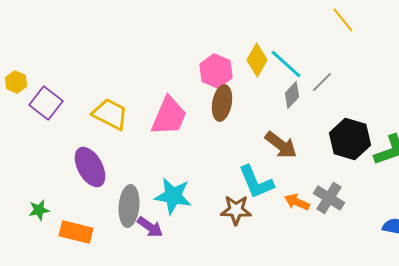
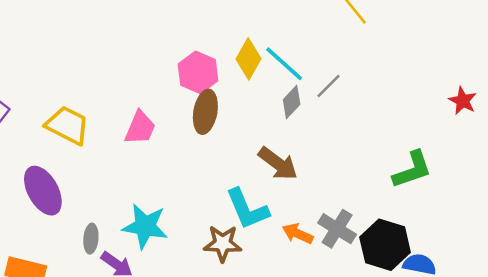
pink trapezoid: (169, 116) -> (140, 128), size x0.7
black hexagon: (350, 139) -> (385, 245), moved
gray ellipse: (129, 206) -> (91, 239), size x0.6

